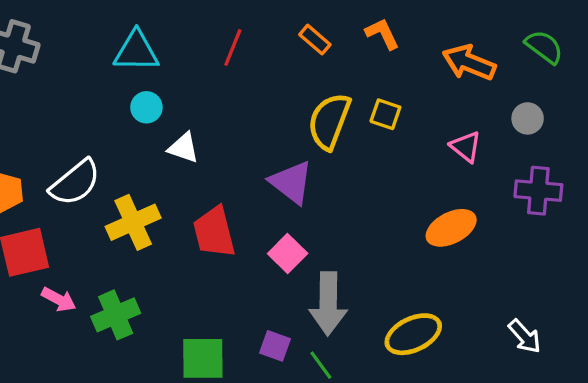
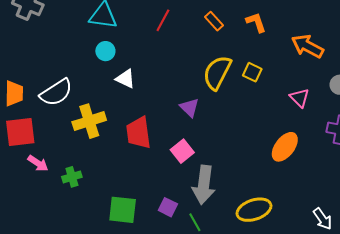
purple triangle: (291, 182) -> (189, 108), size x0.7
orange ellipse: (451, 228) -> (285, 147), turned -32
green cross: (116, 315) -> (72, 177), size x0.7

